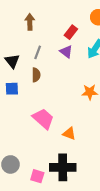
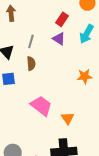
brown arrow: (30, 22) -> (11, 13), moved
orange triangle: (69, 133) -> (68, 118), turned 40

